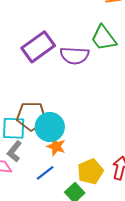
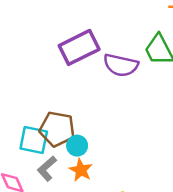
cyan circle: (50, 127) -> (77, 146), size x0.6
gray L-shape: (14, 151) -> (47, 169), moved

